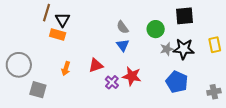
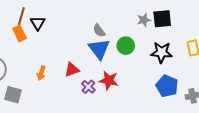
green circle: (156, 29) -> (126, 46), moved
orange rectangle: (58, 35) -> (20, 33), moved, turned 49
blue triangle: (123, 45) -> (99, 49), size x1.6
gray star: (167, 49) -> (144, 20), moved
blue pentagon: (177, 82) -> (167, 86), moved

